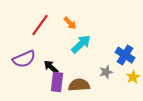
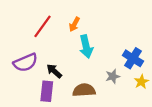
orange arrow: (70, 23) -> (74, 24), turned 72
cyan arrow: (81, 44) -> (86, 47), turned 120
purple rectangle: (57, 82) -> (47, 91), moved

